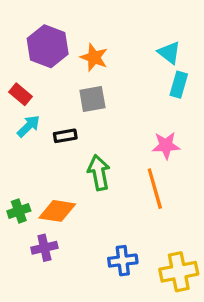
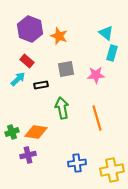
red rectangle: (20, 94) -> (27, 61), moved
gray square: (92, 99) -> (66, 69), moved
pink star: (166, 145) -> (96, 75), moved

